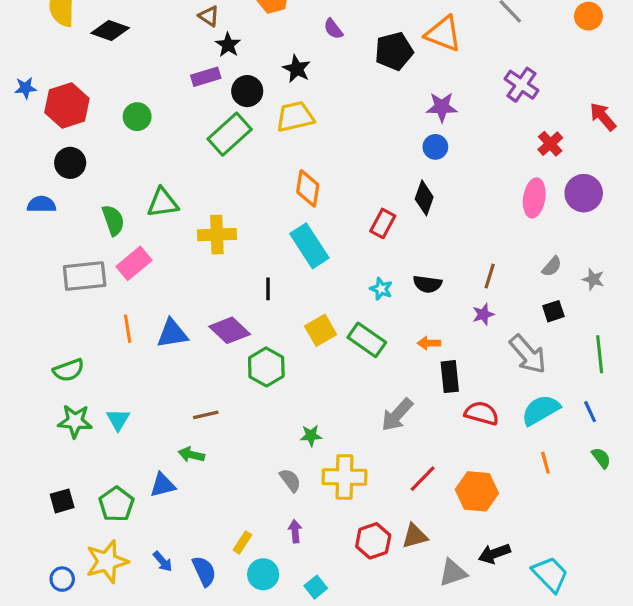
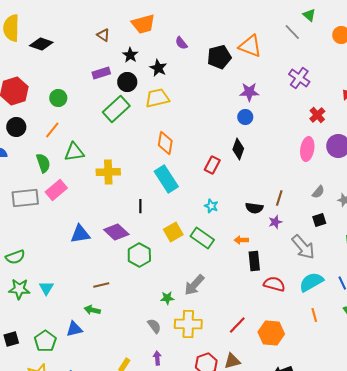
black star: (228, 45) -> (130, 55), moved
black semicircle: (427, 284) -> (254, 208), moved
orange line: (128, 329) -> (52, 130), moved, turned 48
gray arrow: (397, 415) -> (194, 285), moved

